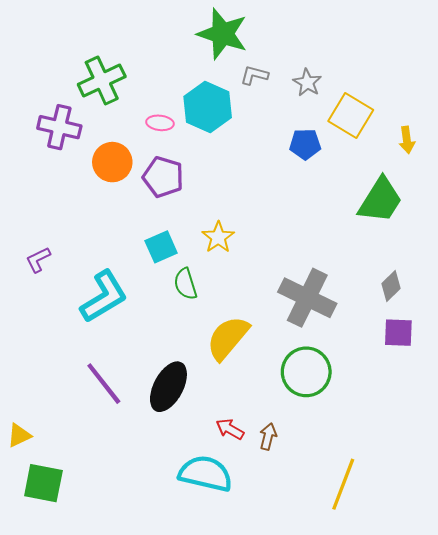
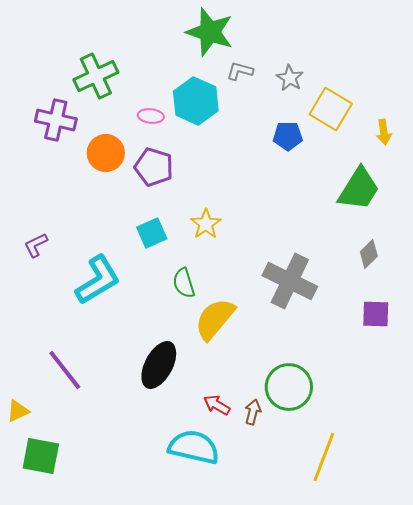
green semicircle: (185, 284) -> (184, 283), moved
gray diamond: (391, 286) -> (369, 254), moved
green circle: (306, 372) -> (289, 387), moved
purple line: (104, 384) -> (65, 370), moved

